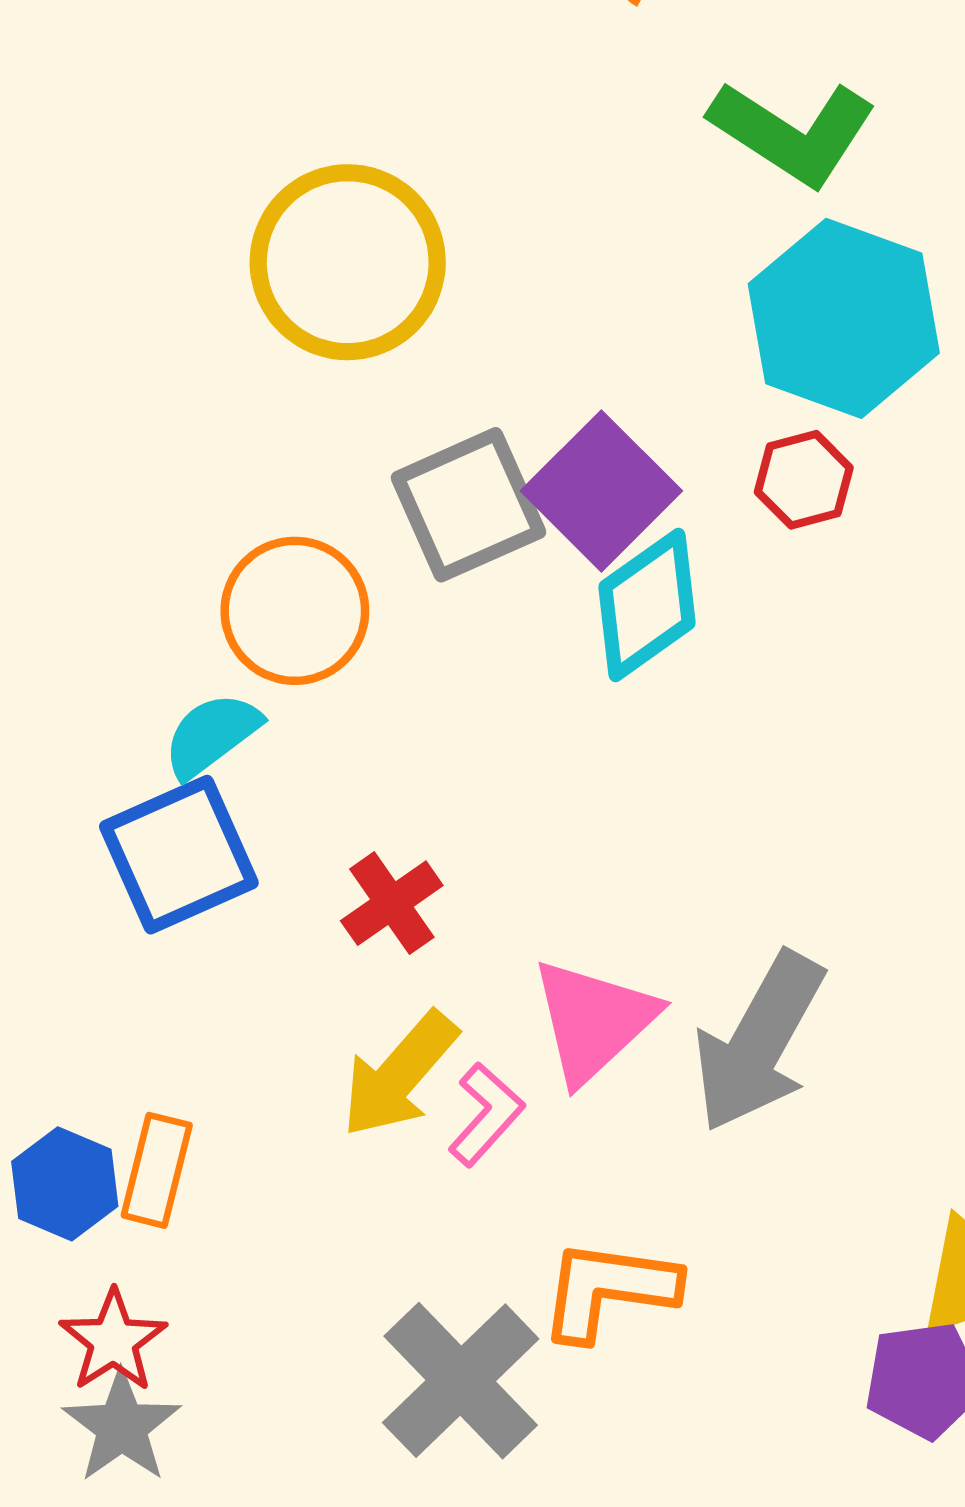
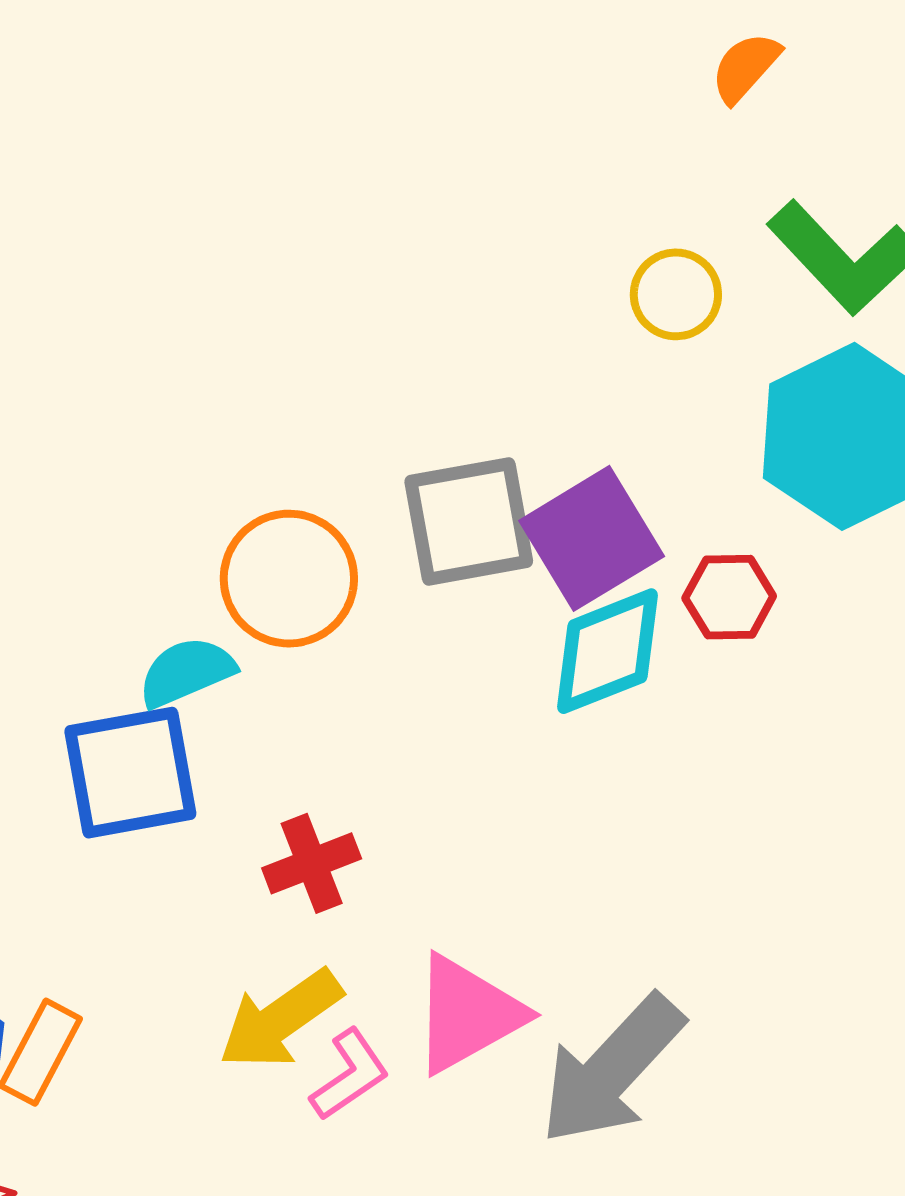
yellow circle: (348, 262) -> (676, 294), moved, size x0.5
red hexagon: (804, 480) -> (729, 597), moved

